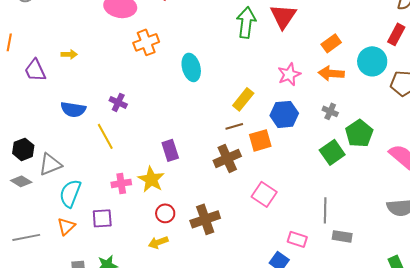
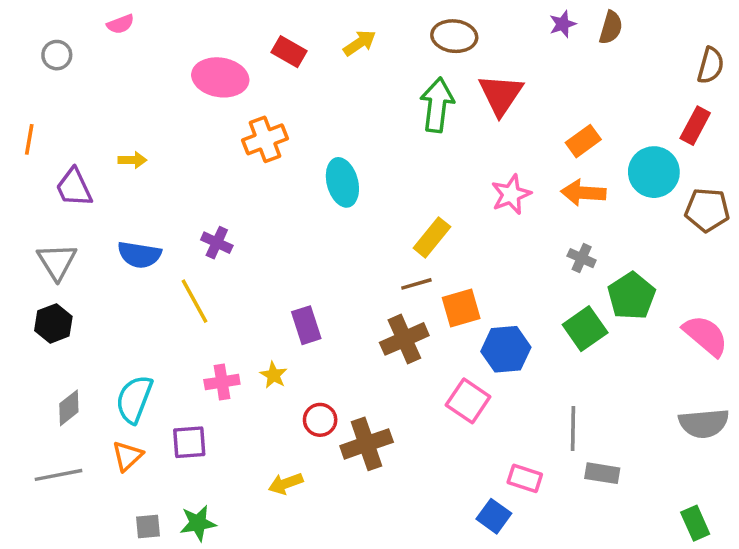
blue hexagon: (284, 114) -> (506, 349), moved
gray triangle: (50, 164) -> (57, 262), moved, turned -40
yellow star: (151, 179) -> (274, 375), size x0.6
gray diamond: (21, 181) -> (69, 408), moved, turned -70
red circle: (165, 213) -> (320, 420), moved

